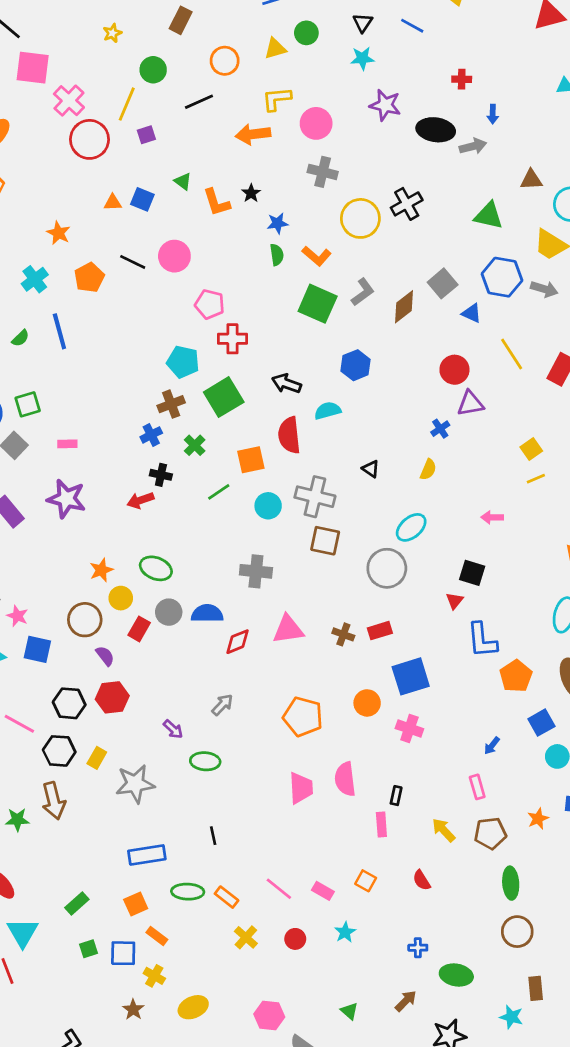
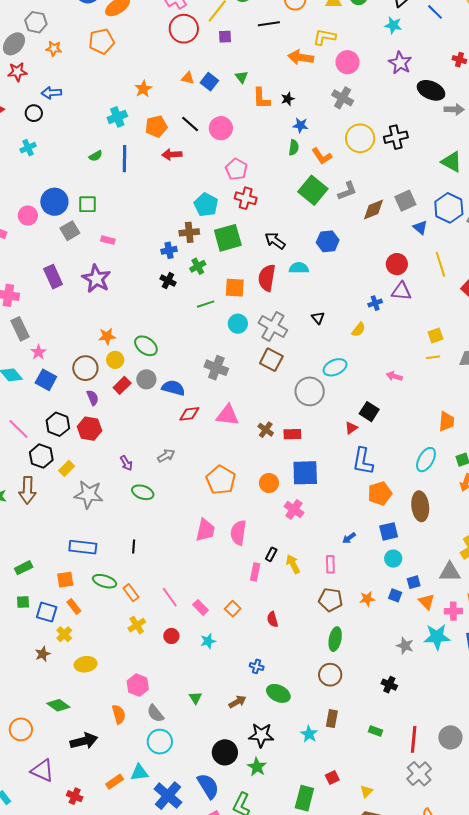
red arrow: (140, 500) -> (172, 154), moved
yellow arrow: (444, 830) -> (293, 564), moved

